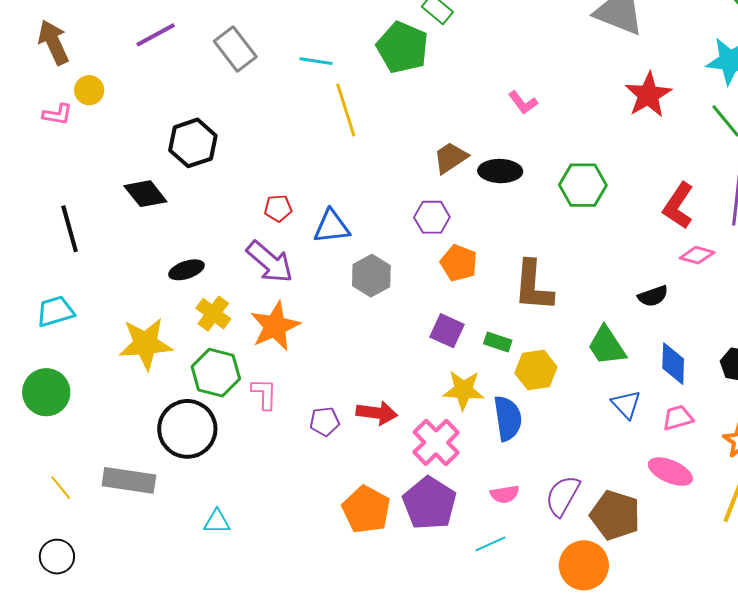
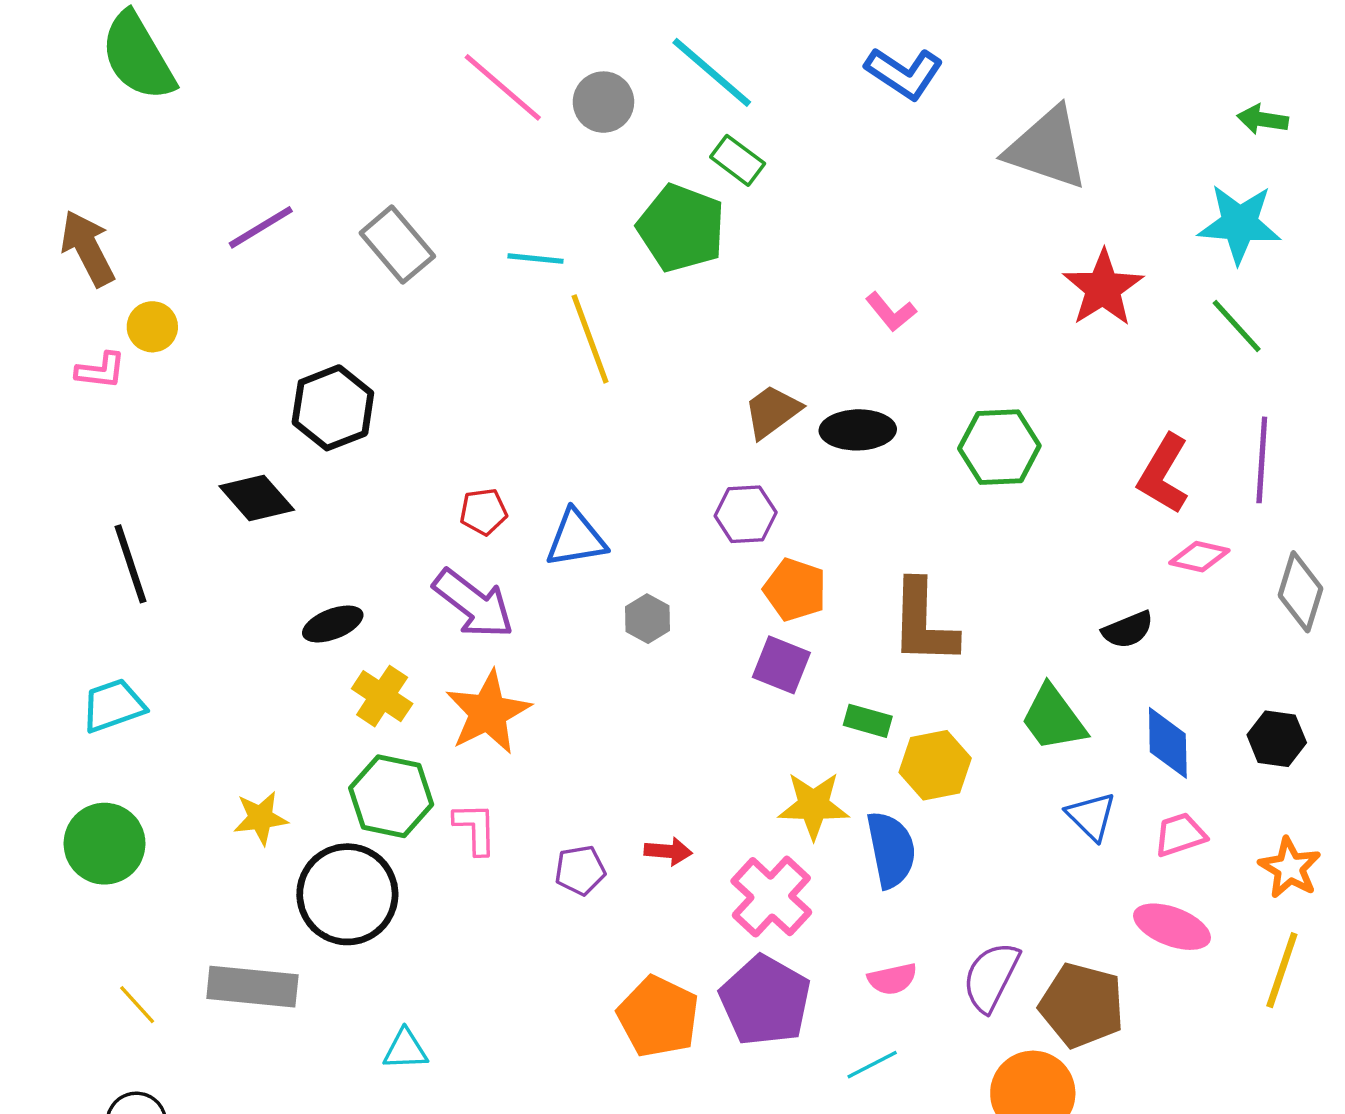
gray hexagon: (371, 276) -> (648, 619), size x0.7
purple square: (447, 331) -> (781, 665), moved
yellow star: (146, 344) -> (261, 818), moved, size x0.6
red arrow: (377, 413) -> (668, 851), size x0.7

